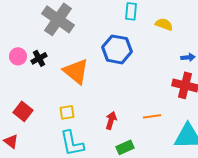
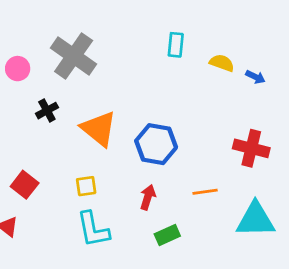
blue hexagon: (117, 49) -> (156, 144), moved
pink circle: (18, 56) -> (18, 69), moved
blue arrow: (188, 57) -> (255, 77), moved, turned 32

